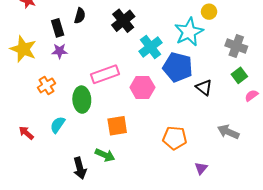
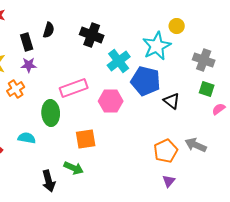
black cross: (123, 21) -> (92, 35), turned -30
green square: (239, 75) -> (207, 89), turned -35
orange cross: (46, 85) -> (16, 89), moved
cyan semicircle: (58, 125) -> (27, 138), turned 66
orange pentagon: (175, 138) -> (166, 151), moved, turned -30

